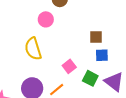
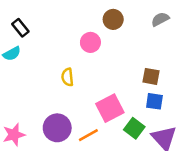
yellow semicircle: (33, 49) -> (67, 77), size x0.6
pink square: (69, 66) -> (110, 108), size x1.5

